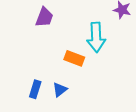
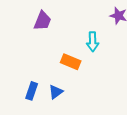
cyan arrow: (96, 37) -> (93, 42), size x0.7

